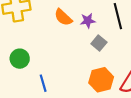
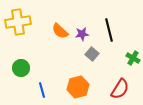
orange hexagon: (101, 80) -> (78, 87), moved

